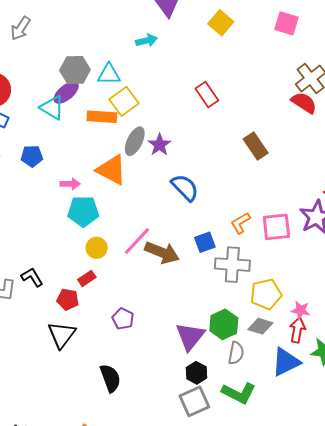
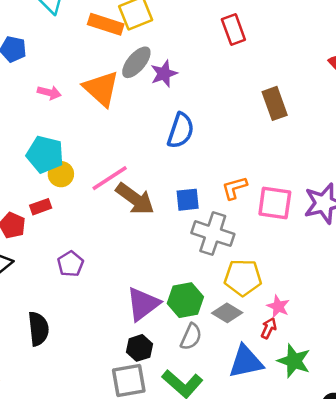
blue semicircle: (185, 188) -> (181, 131), turned 48
cyan pentagon: (83, 211) -> (45, 154), moved
red arrow: (297, 330) -> (269, 328), size x0.7

